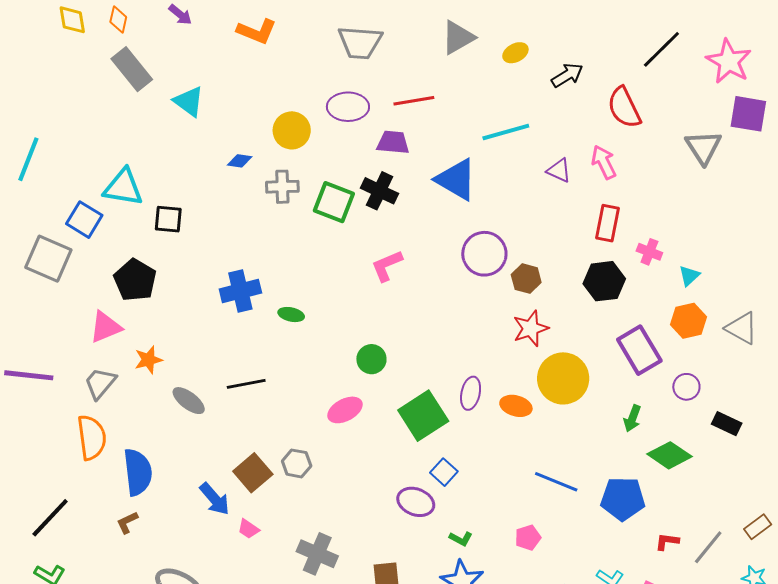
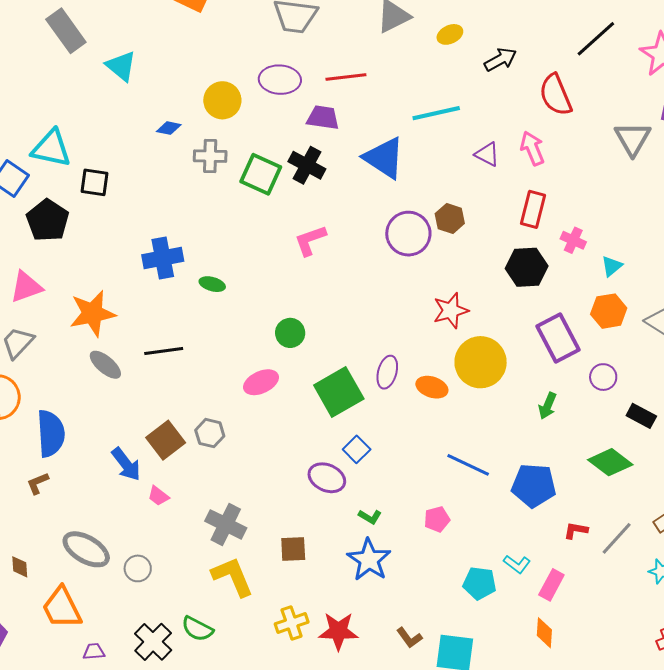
brown hexagon: (526, 279) -> (450, 218), moved
black pentagon: (135, 280) -> (48, 220), moved
orange star: (148, 360) -> (93, 313), moved, size x1.6
green diamond: (669, 455) -> (610, 462), moved

